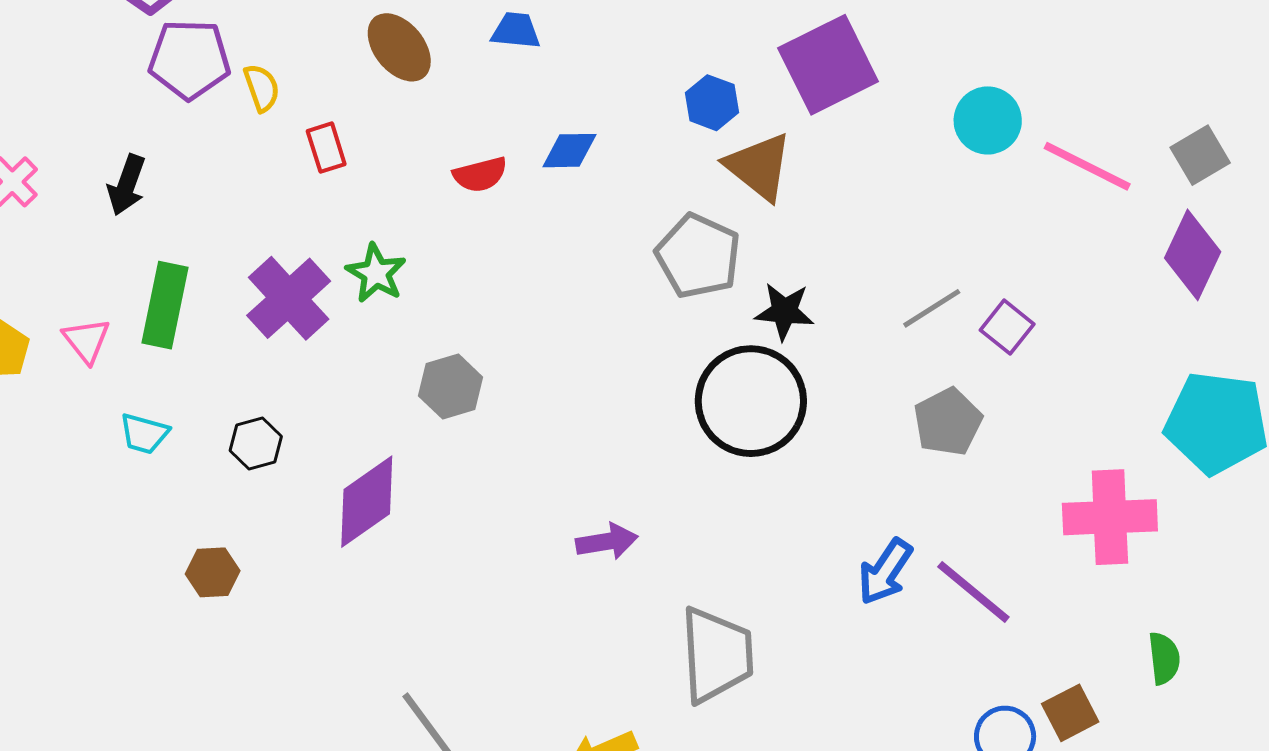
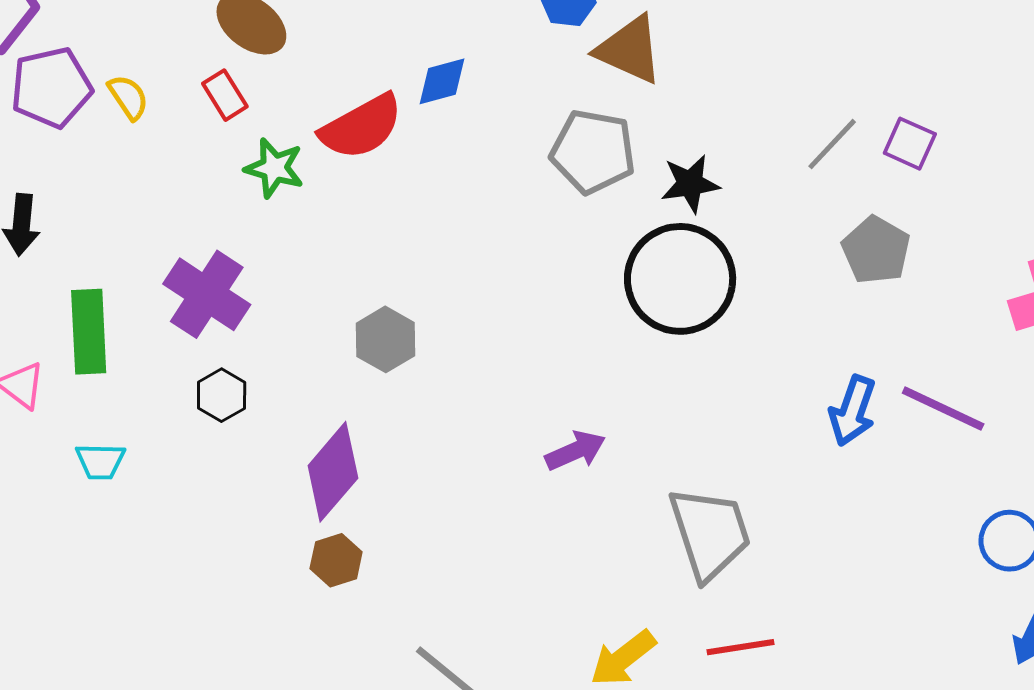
red rectangle: (326, 148) -> (225, 95), moved
red semicircle: (480, 174) -> (361, 127), size x1.6
green star: (376, 273) -> (274, 168), moved
black hexagon: (256, 443) -> (222, 395), moved
brown hexagon: (213, 572) -> (336, 560), moved

